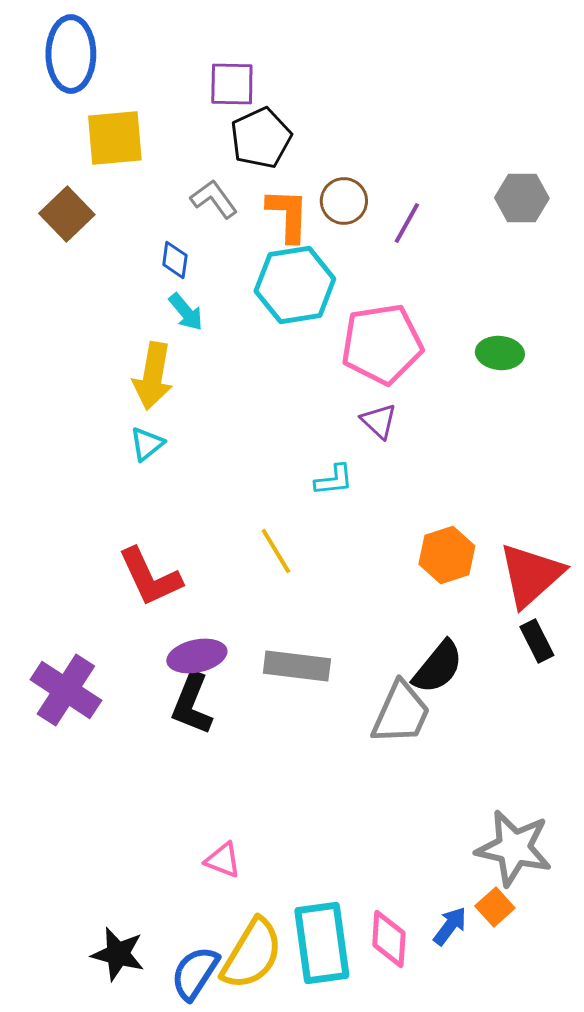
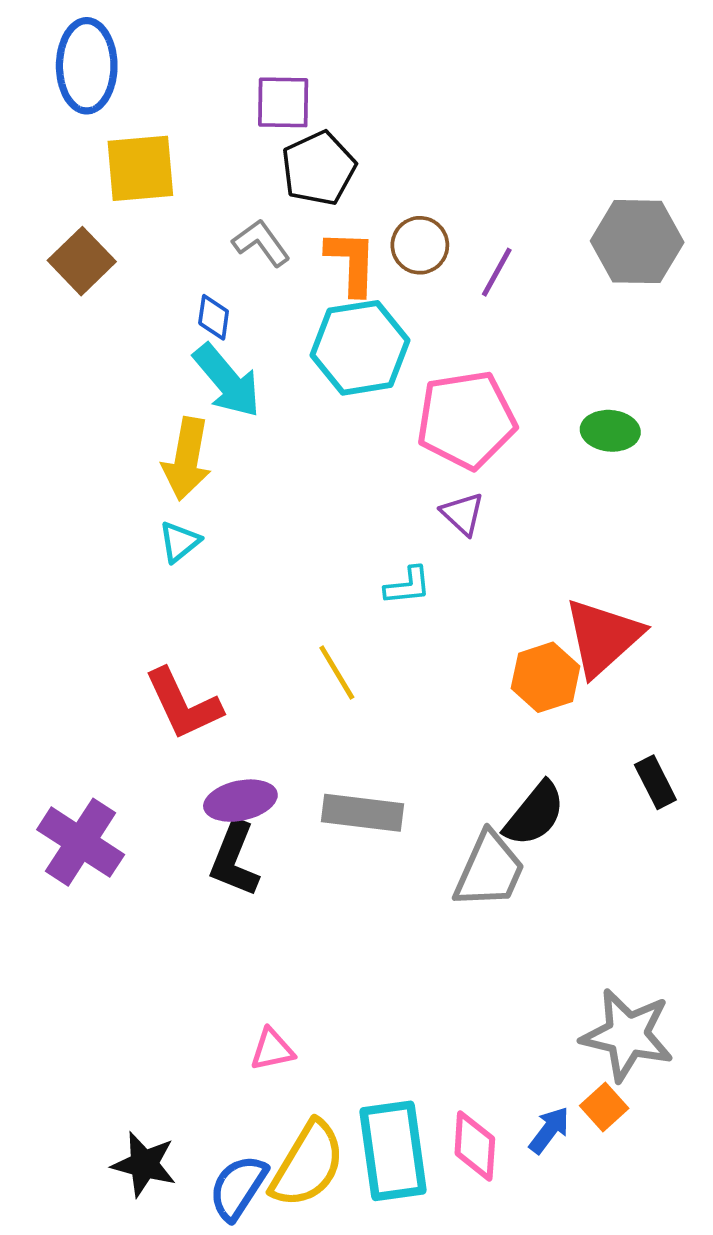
gray hexagon: (522, 198) -> (637, 242), size x1.4
cyan arrow: (186, 312) -> (227, 381), size x1.6
red triangle: (531, 575) -> (603, 637), moved
pink triangle: (223, 860) -> (272, 1050), turned -33

